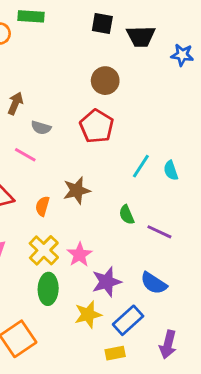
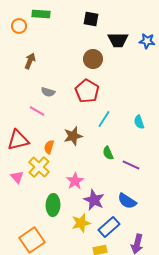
black trapezoid: (141, 36) -> (118, 40), moved
brown arrow: (15, 103) -> (30, 61), moved
cyan line: (141, 166) -> (104, 119), moved
yellow cross: (44, 250) -> (39, 167), moved
purple star: (107, 282) -> (94, 200), turned -30

